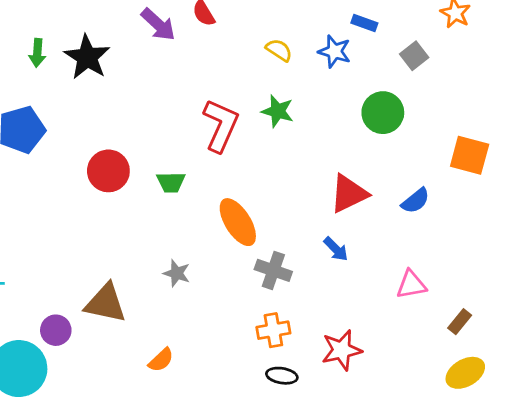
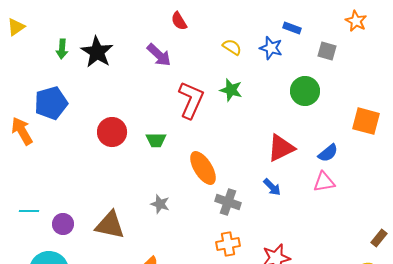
purple arrow: (158, 24) -> (159, 55), moved
gray square: (414, 56) -> (327, 51), turned -36
pink triangle: (411, 285) -> (324, 182), moved
brown rectangle: (460, 322) -> (379, 238), moved
purple circle: (56, 330) -> (63, 224), moved

